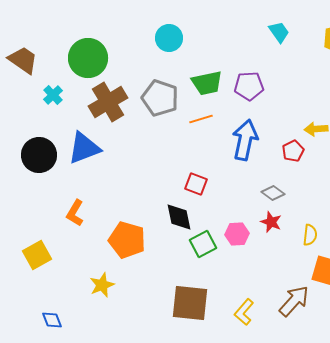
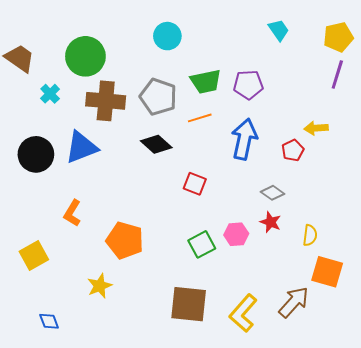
brown cross: (108, 102) -> (106, 101), turned 36
black diamond: (179, 217) -> (156, 144), moved, turned -36
yellow L-shape: (244, 312) -> (243, 313), size x1.4

